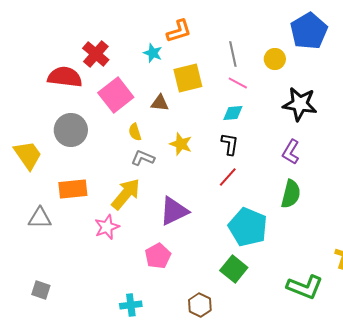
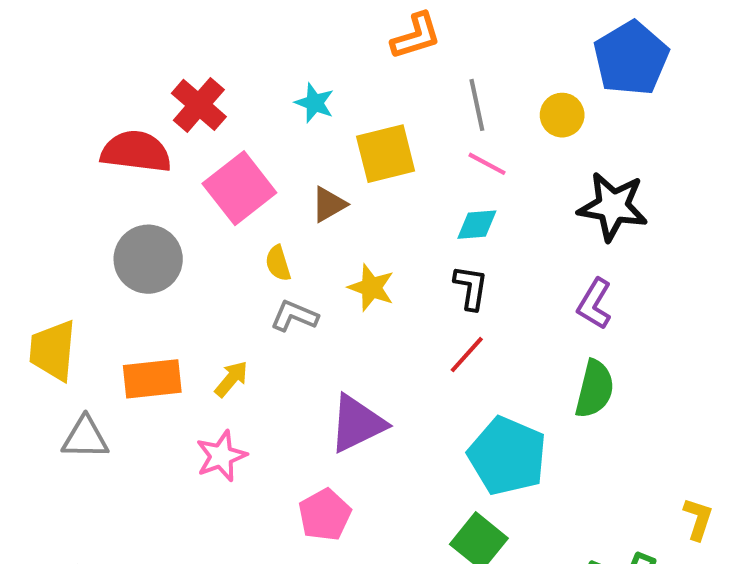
orange L-shape: (179, 31) -> (416, 36), moved
brown triangle: (160, 103) -> (329, 204), turned -36
yellow trapezoid: (28, 155) -> (53, 350), moved, turned -140
yellow arrow: (126, 194) -> (231, 379), moved, size x0.6

